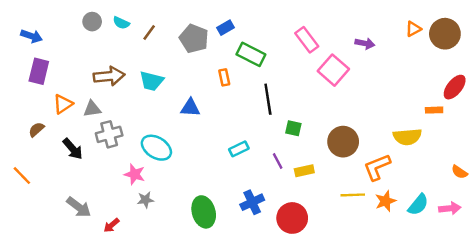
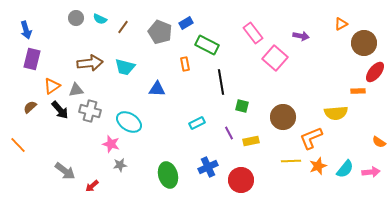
brown circle: (445, 34) -> (364, 43), moved
blue arrow: (31, 36) -> (26, 30), turned 54
gray cross: (109, 134) -> (90, 111), turned 30
black arrow: (73, 149) -> (60, 110), moved

